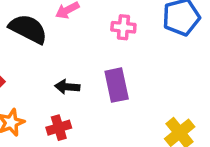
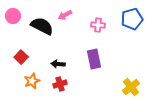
black arrow: (67, 87) -> (58, 64), moved

